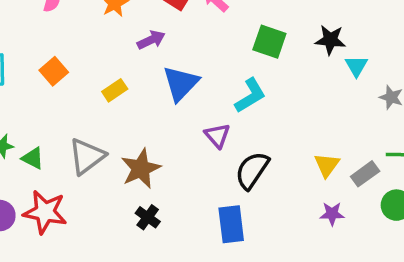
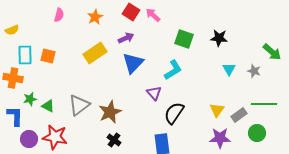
purple arrow: (151, 40) -> (126, 38), moved
cyan triangle: (356, 66) -> (229, 69), moved
orange square: (54, 71) -> (48, 56), moved, turned -35
yellow rectangle: (115, 90) -> (95, 53), moved, size x1.6
purple star: (332, 214) -> (220, 138), size x1.5

